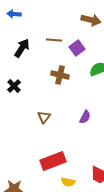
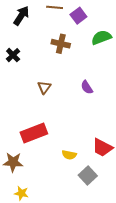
purple semicircle: (85, 117) -> (87, 87), turned 120
red rectangle: (53, 161) -> (34, 133), moved

